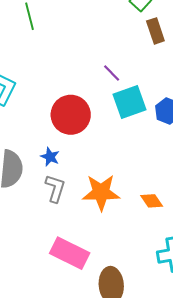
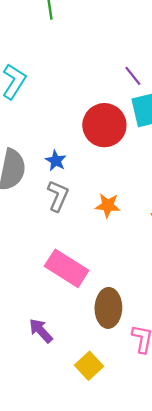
red circle: (71, 115) -> (104, 125), moved
orange star: (101, 192) -> (108, 205), size x0.6

